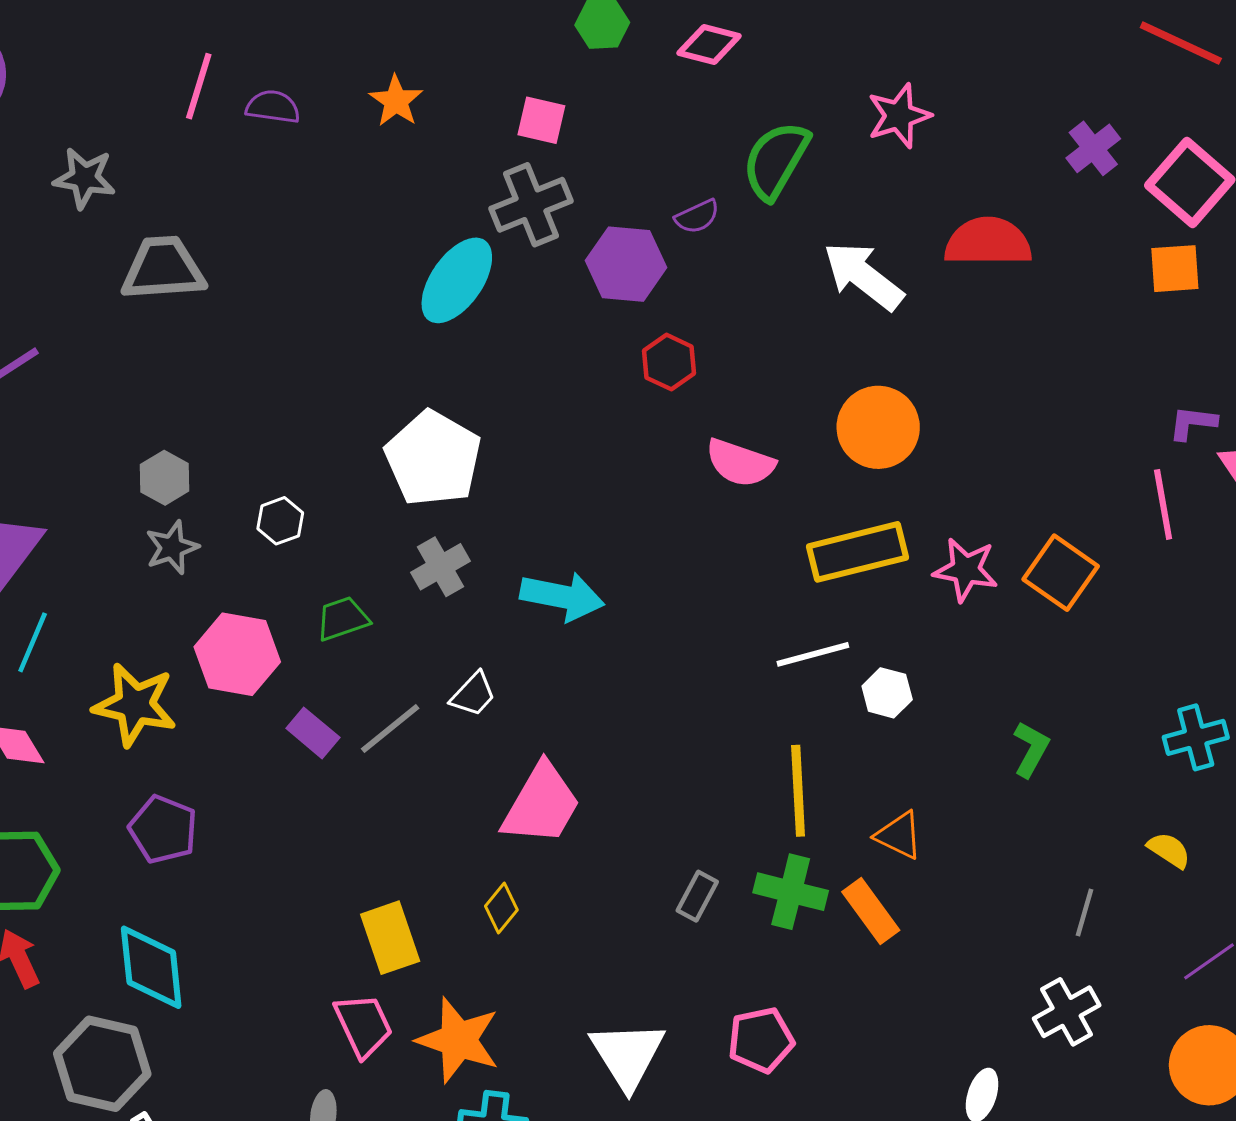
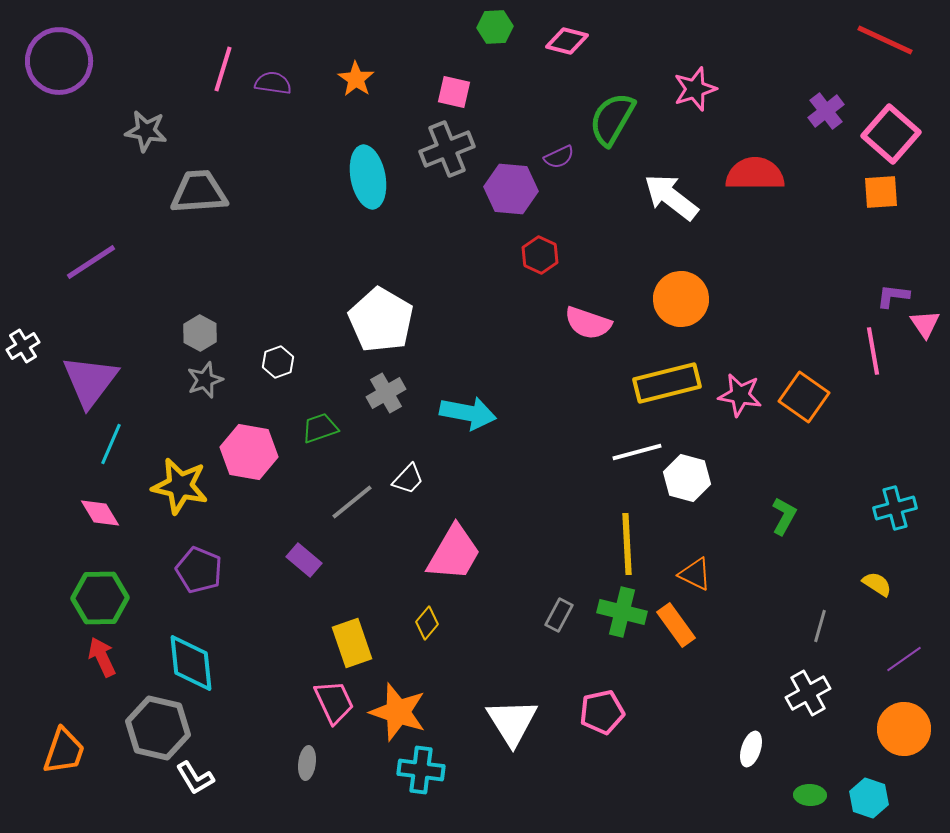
cyan ellipse: (457, 280) -> (368, 177), moved, turned -46
white hexagon: (887, 693) -> (687, 478), size x1.4
purple rectangle: (313, 733) -> (304, 560), moved

